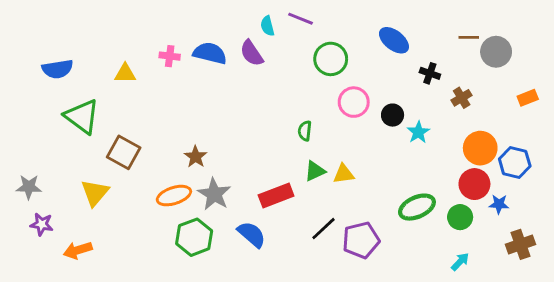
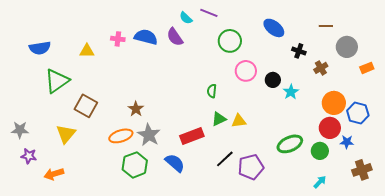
cyan semicircle: (267, 26) -> (186, 18), turned -32
gray circle: (496, 52) -> (347, 47), moved
green triangle: (82, 116) -> (57, 81), turned 48

